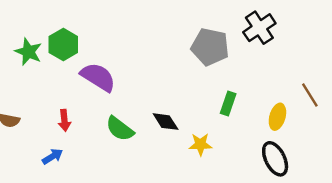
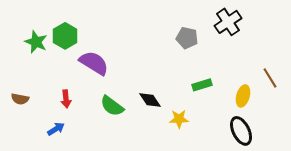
gray pentagon: (210, 47) -> (187, 38), size x0.7
green rectangle: (228, 103) -> (202, 85), turned 54

